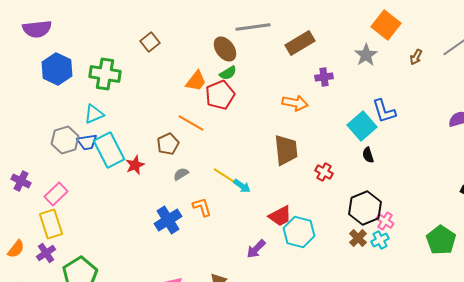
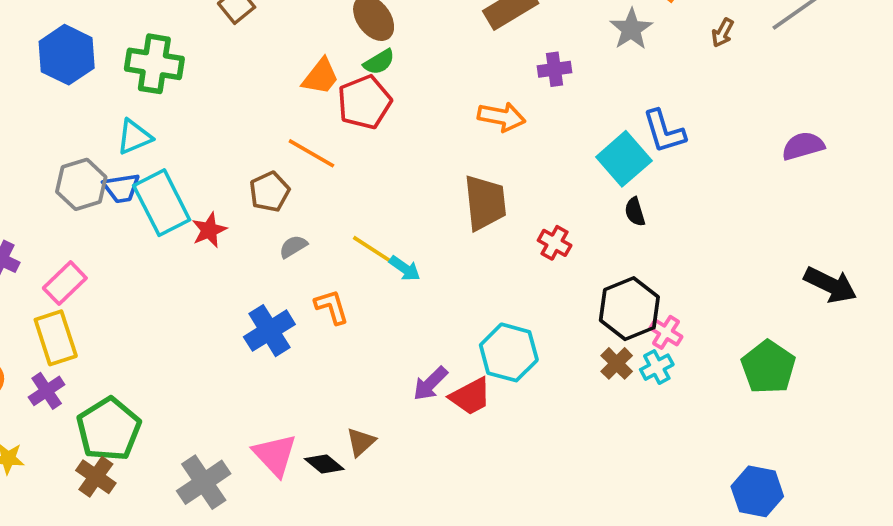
red trapezoid: (280, 216) -> (470, 396), moved

